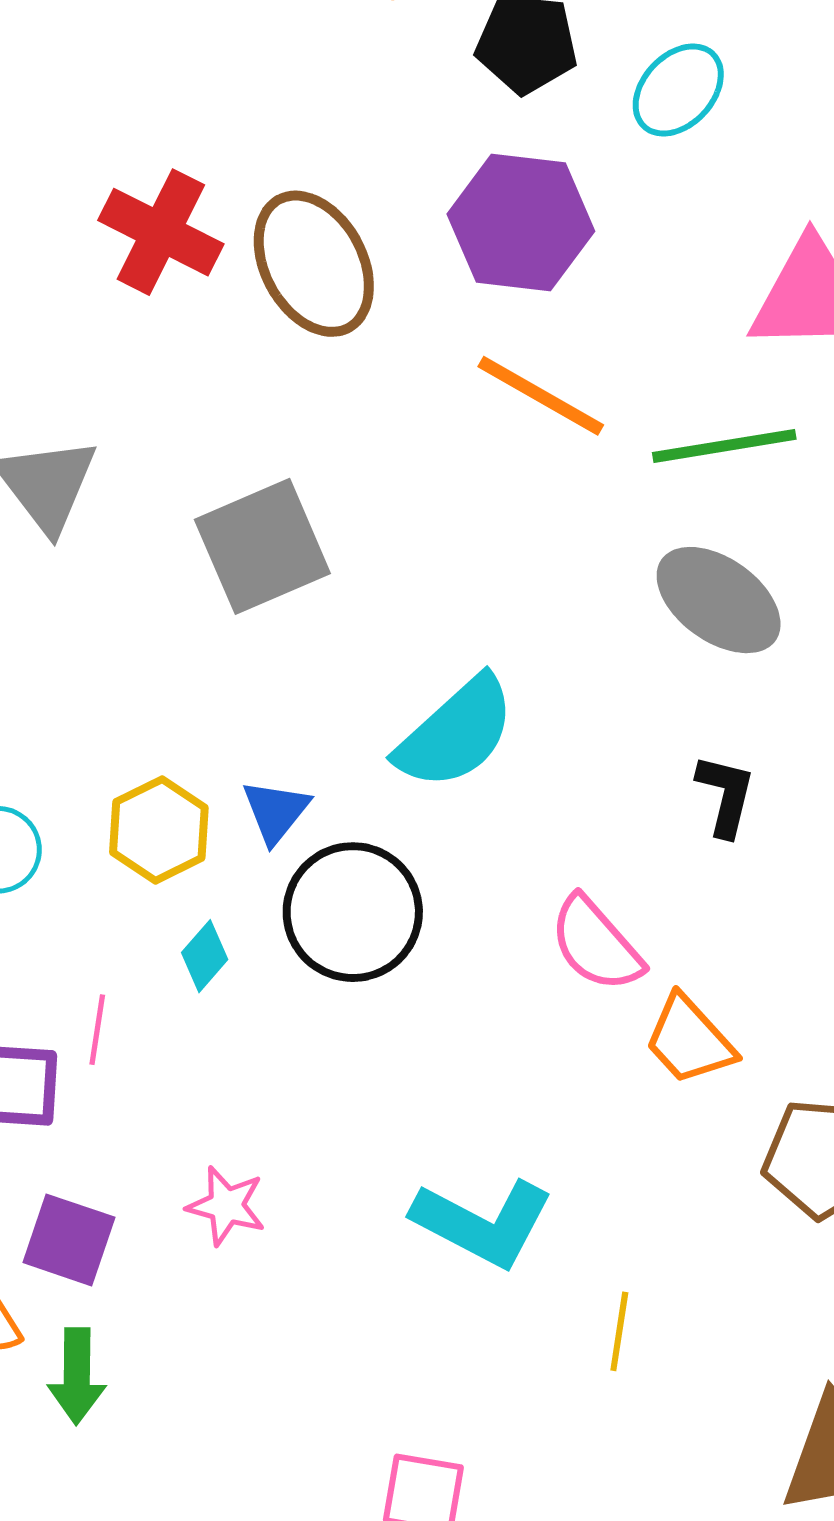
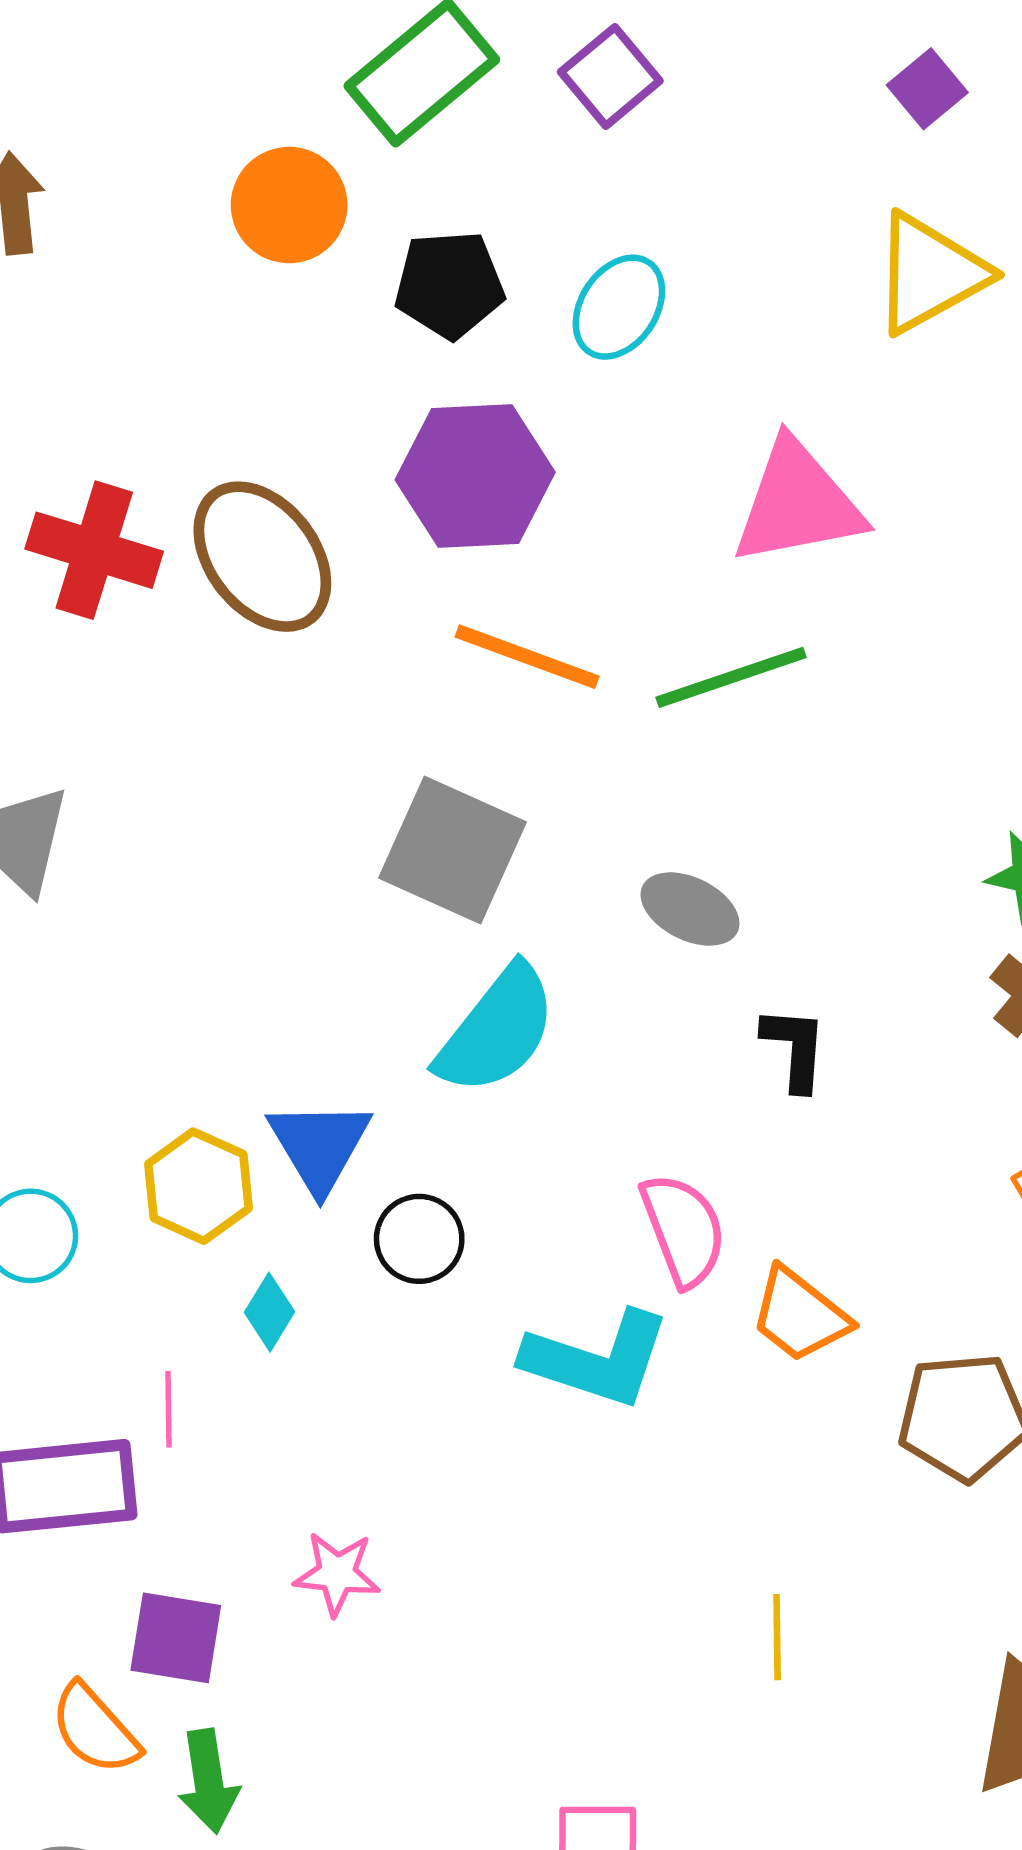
gray square: (262, 546) -> (452, 850), moved, turned -33
gray ellipse: (719, 600) -> (690, 909), moved, size x0.7
blue triangle: (276, 811) -> (319, 1146), size x1.4
black circle: (353, 912) -> (419, 1239), size x0.6
pink semicircle: (596, 944) -> (683, 1230), turned -150
cyan L-shape: (483, 1223) -> (597, 1359), moved

